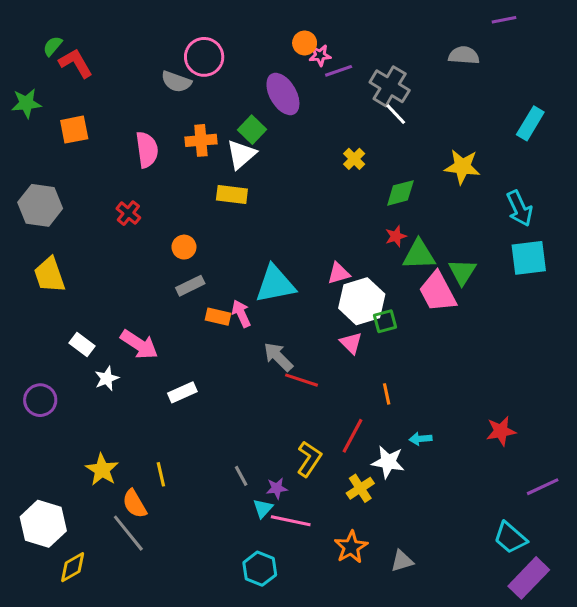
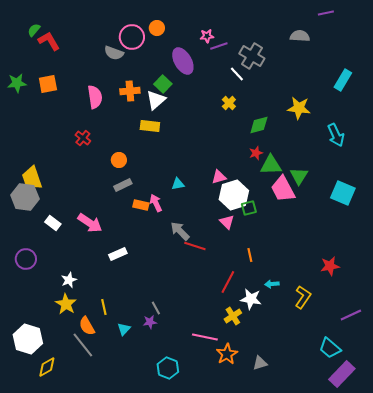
orange circle: (305, 43) -> (157, 28), moved
green star: (26, 103) -> (17, 83), moved
white line: (396, 114) -> (237, 74), moved
gray hexagon: (40, 205) -> (25, 197), moved
cyan square: (529, 258) -> (343, 193), moved, turned 30
cyan triangle: (275, 284) -> (178, 184), size x0.5
white star: (107, 378) -> (69, 280), moved
red star: (501, 431) -> (330, 266), moved
yellow L-shape: (309, 459) -> (303, 297), moved
purple star: (277, 488) -> (150, 322), moved
cyan triangle: (263, 508) -> (124, 329), moved
pink line: (291, 521) -> (205, 337), moved

